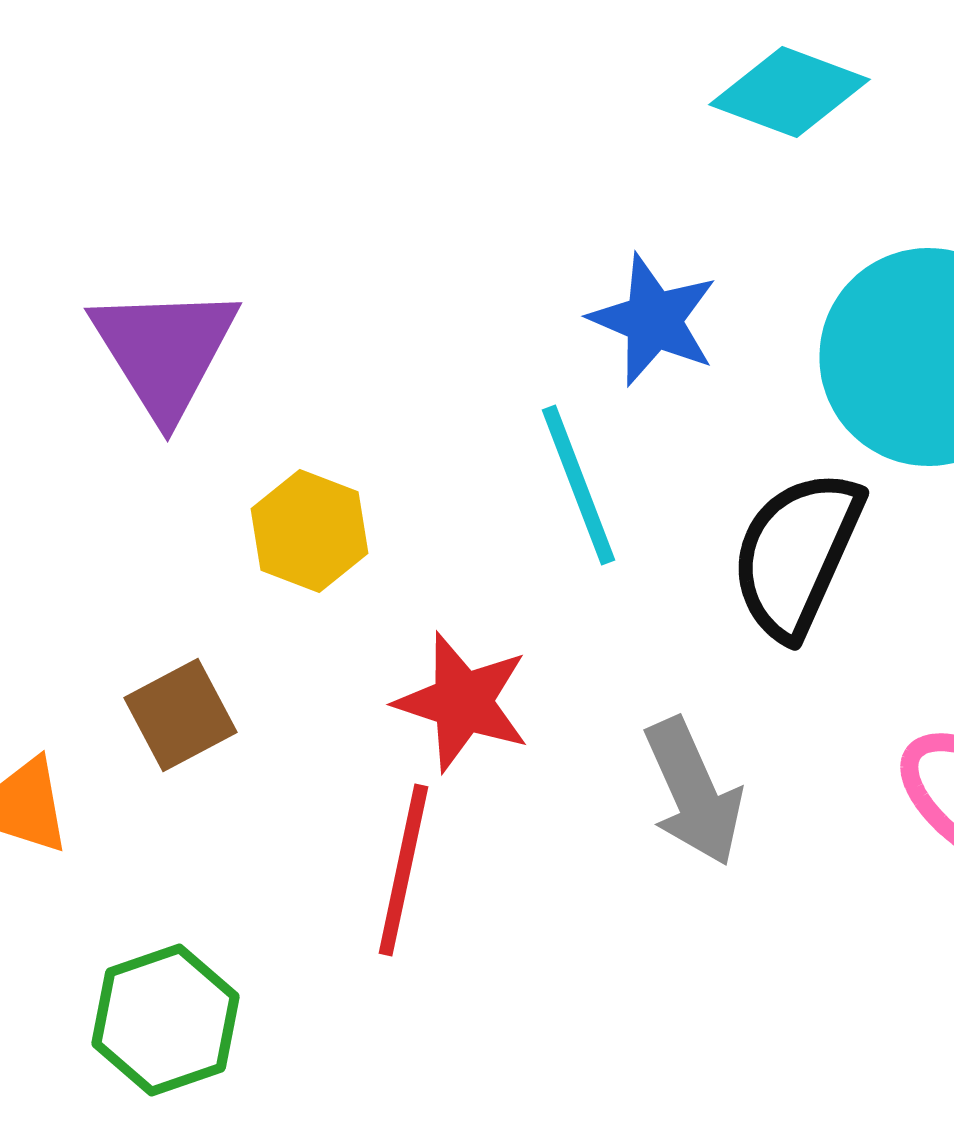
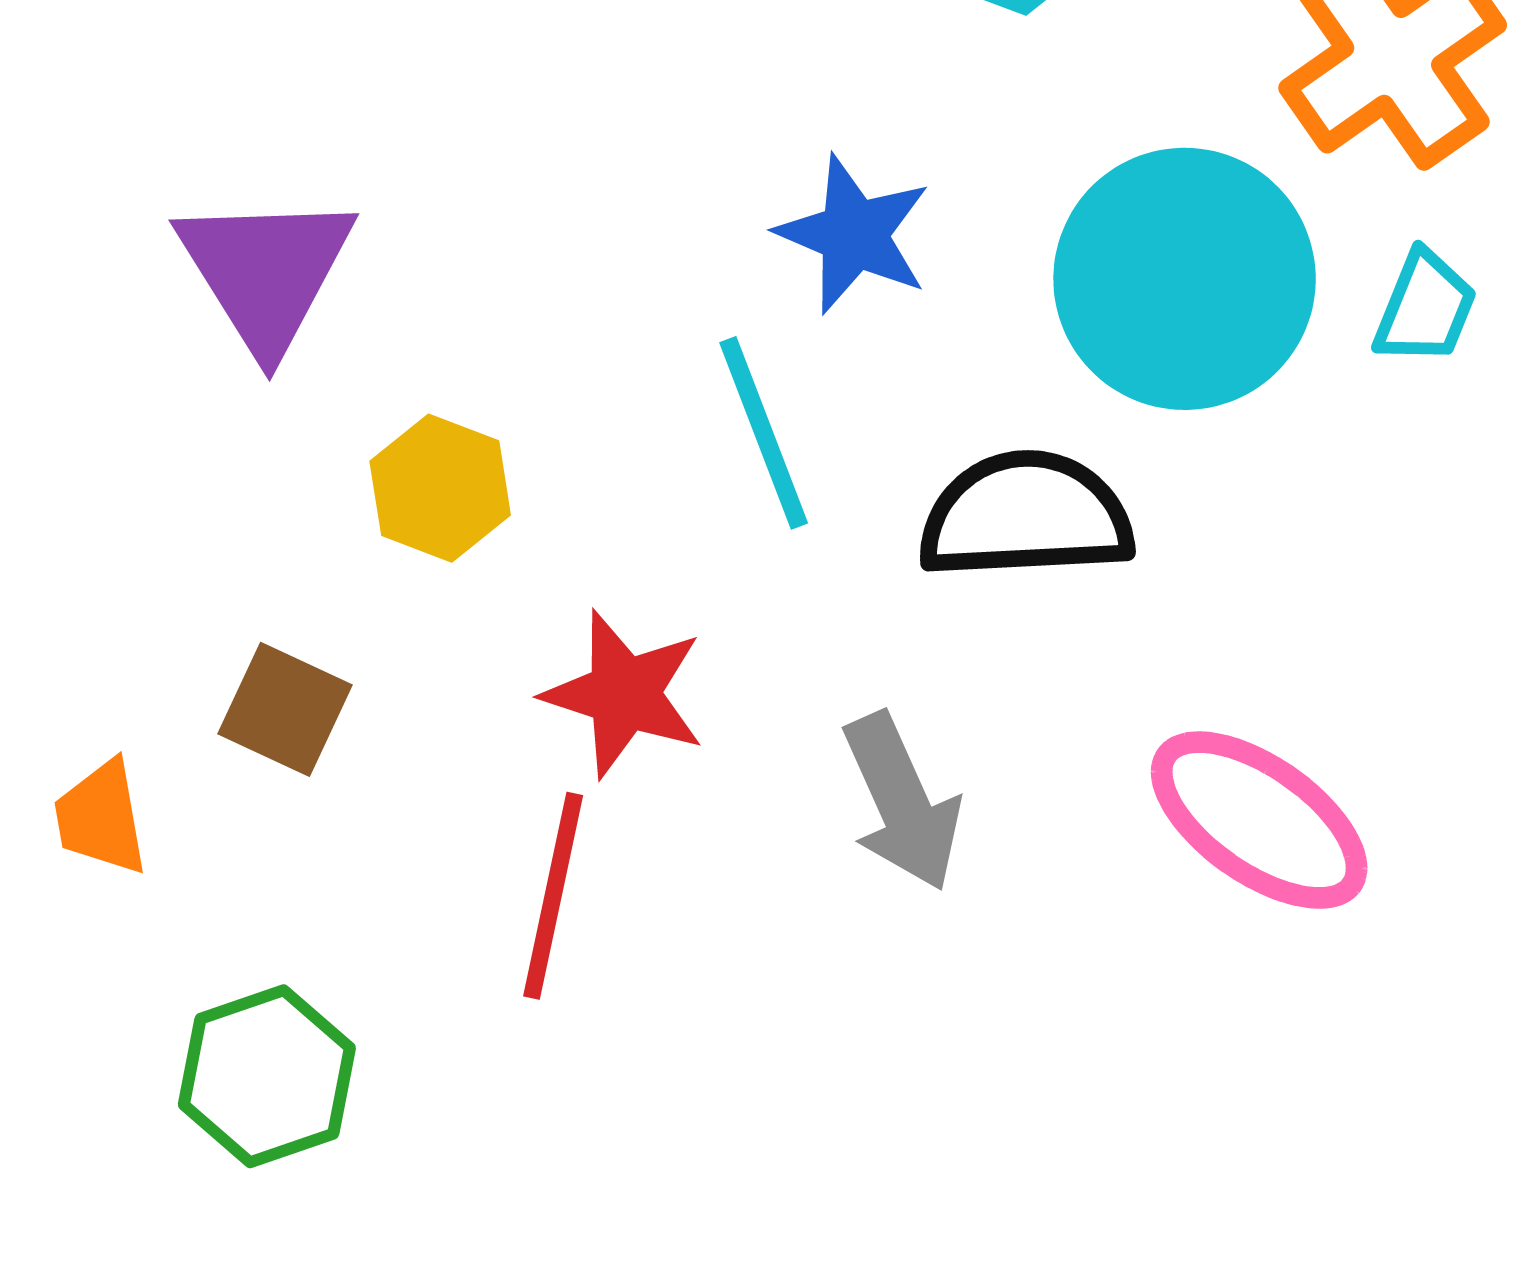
black semicircle: (796, 554) -> (1026, 516), turned 63
brown square: (180, 715) -> (285, 709), turned -37

